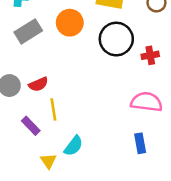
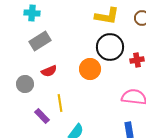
orange circle: (70, 23) -> (90, 69), moved
red semicircle: (38, 84) -> (49, 71), moved

